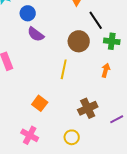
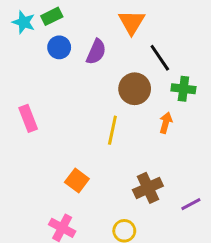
purple semicircle: (36, 34) -> (96, 52), moved, turned -102
orange arrow: (106, 70) -> (166, 123), moved

